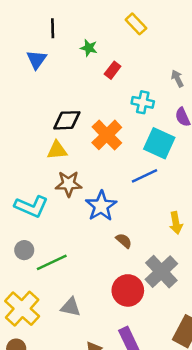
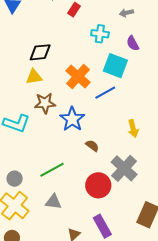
gray arrow: (177, 78) -> (126, 13), turned -72
orange cross: (107, 135) -> (78, 77), moved
gray circle: (24, 250) -> (15, 179), moved
green line: (52, 262) -> (52, 170), moved

